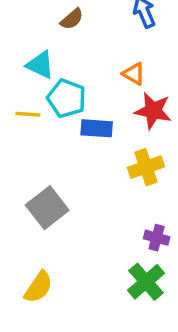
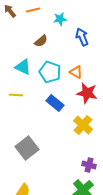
cyan pentagon: (67, 98) -> (50, 72), moved
blue rectangle: (97, 128) -> (55, 103), turned 36
yellow cross: (146, 167) -> (83, 125), turned -30

